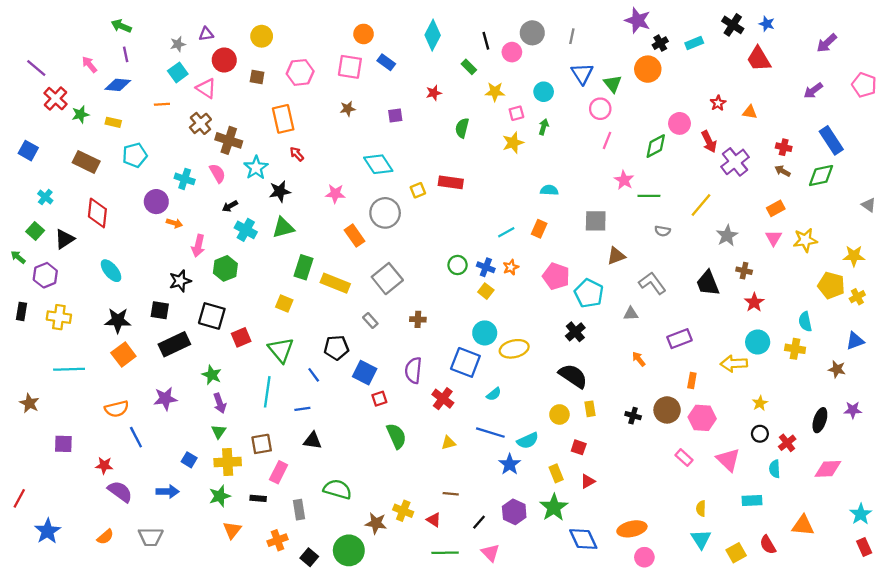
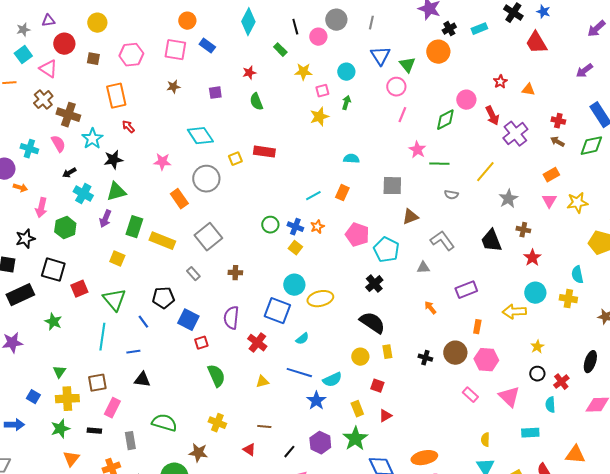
green semicircle: (462, 128) -> (256, 102), moved, turned -36
purple arrow: (220, 403) -> (105, 219), moved, turned 42
yellow cross: (403, 511) -> (217, 423), moved

